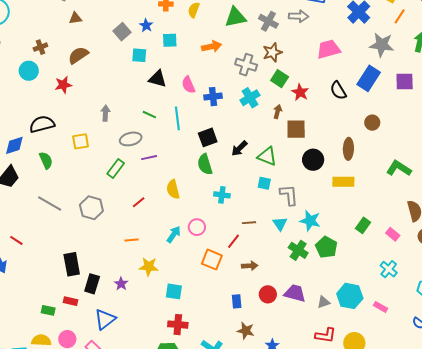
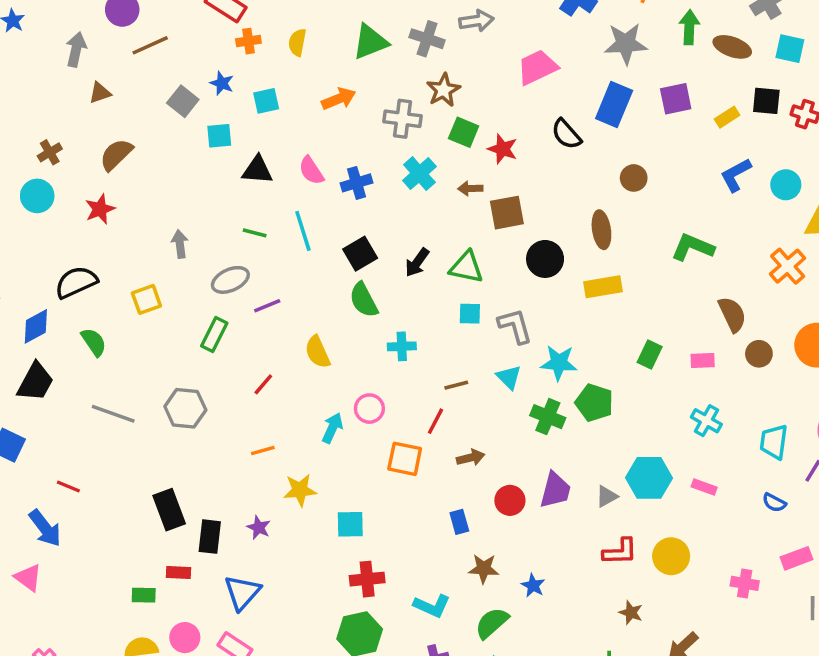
brown arrow: (278, 112) -> (470, 189), turned -96
pink rectangle: (393, 234) -> (703, 360), turned -32
purple trapezoid: (295, 293) -> (555, 490), turned 100

